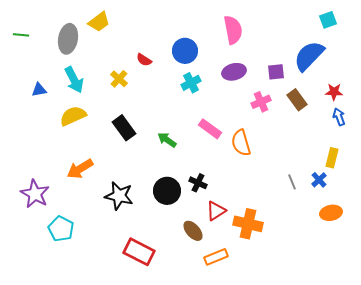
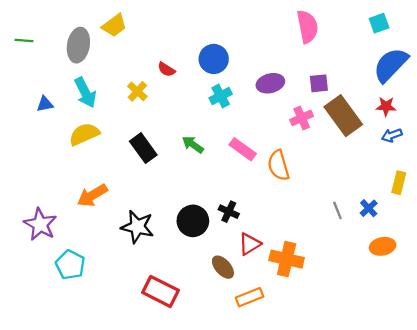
pink semicircle: (233, 30) -> (307, 27), moved
blue semicircle: (309, 56) -> (391, 65), moved
brown rectangle: (297, 100) -> (343, 116), size x1.6
blue arrow: (339, 117) -> (392, 135), turned -90
green arrow: (167, 140) -> (193, 145), moved
yellow rectangle: (332, 158) -> (399, 183), moved

